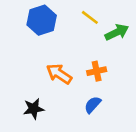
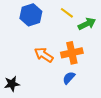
orange cross: (97, 71) -> (72, 53), size x1.5
black star: (34, 109) -> (12, 84), moved

